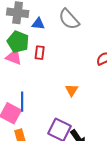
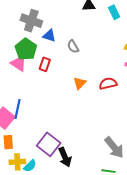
gray semicircle: (69, 19) -> (73, 46), moved, size x0.6
orange triangle: (72, 90) -> (80, 83), moved

